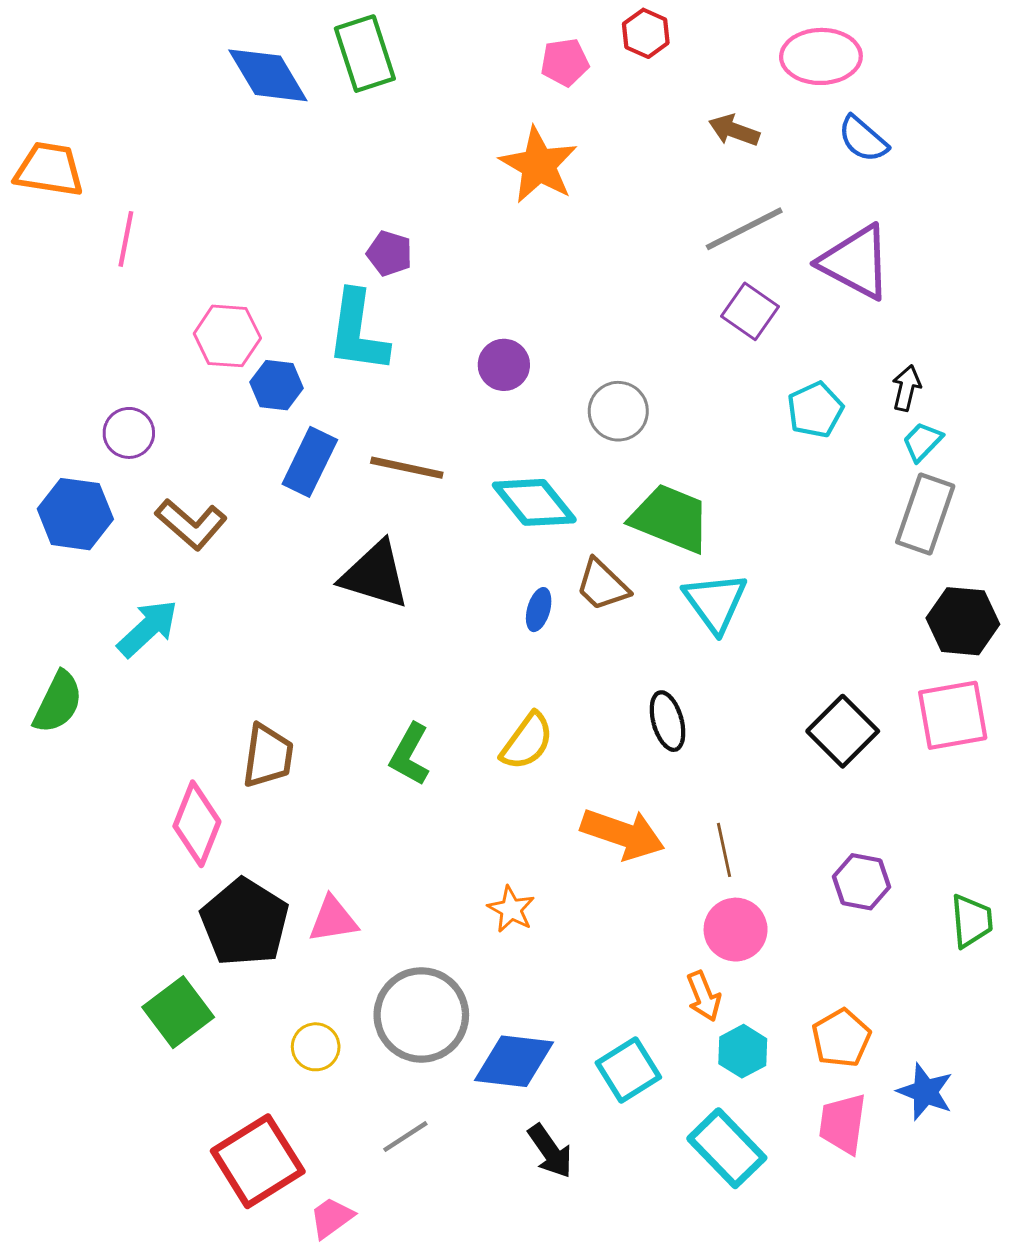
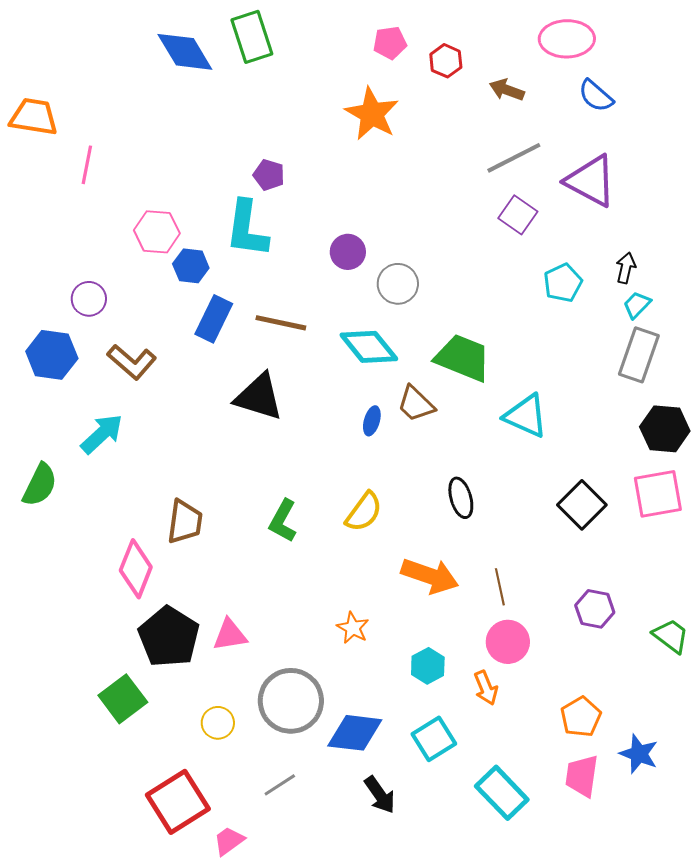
red hexagon: (646, 33) -> (446, 61), moved
gray circle: (618, 411) -> (398, 284), moved
cyan triangle: (715, 602) -> (526, 416), moved, turned -30
green trapezoid: (972, 921) -> (671, 636), turned -48
cyan hexagon: (743, 1051) -> (428, 666), moved

